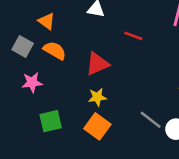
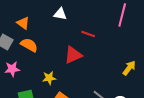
red triangle: (97, 64) -> (73, 55), moved
yellow star: (97, 97) -> (49, 78), moved

